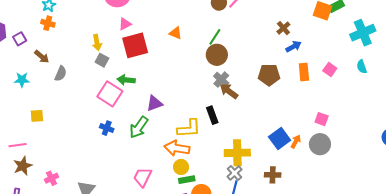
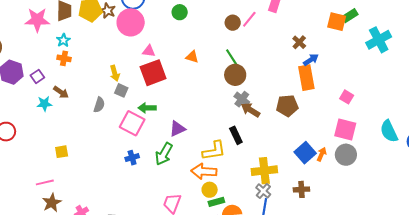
pink triangle: (125, 24) -> (149, 51), moved, turned 40
green line: (215, 37) -> (232, 57), turned -60
cyan semicircle: (362, 67) -> (389, 131), moved, size x1.6
pink square: (330, 70) -> (347, 97), moved
orange rectangle: (304, 72) -> (306, 78), moved, size x1.4
gray semicircle: (61, 74) -> (99, 105), moved
brown pentagon: (269, 75) -> (287, 106), moved
cyan star: (22, 80) -> (44, 104), moved
pink square: (322, 119) -> (345, 130), size x1.6
blue cross: (107, 128) -> (132, 158), turned -32

